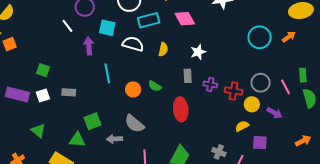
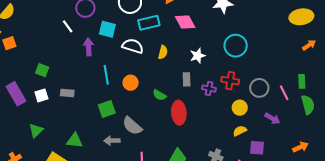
cyan circle: (260, 37) -> (236, 46), moved
orange arrow: (289, 37) -> (309, 45), moved
green semicircle: (155, 86) -> (159, 95), moved
orange circle: (133, 89) -> (131, 83), moved
red cross: (234, 91) -> (230, 81), moved
purple rectangle: (17, 94) -> (16, 94), turned 45
yellow circle: (252, 104) -> (240, 108), moved
green square: (92, 121) -> (107, 109), moved
green triangle: (38, 131) -> (36, 130), turned 35

